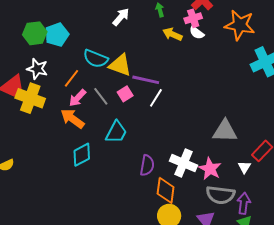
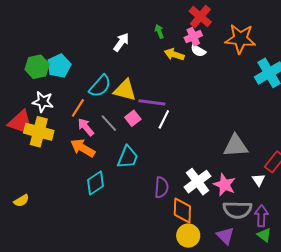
cyan semicircle: (96, 59) -> (100, 86), turned -65
pink arrow: (77, 98) -> (86, 127), turned 102
white cross: (183, 163) -> (197, 182), turned 36

